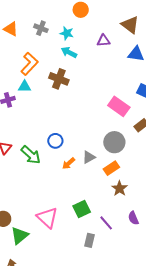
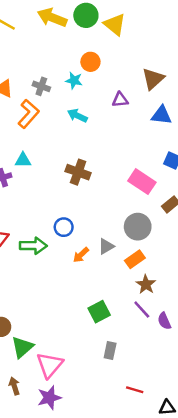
brown triangle: (130, 25) -> (153, 79), turned 42
cyan star: (67, 33) -> (74, 80), moved
orange L-shape: (29, 64) -> (28, 114), moved
brown cross: (59, 79) -> (78, 172), moved
green arrow: (31, 155) -> (33, 246), turned -40
pink triangle: (47, 218) -> (50, 365), moved, turned 30
purple line: (106, 223) -> (142, 310), moved

